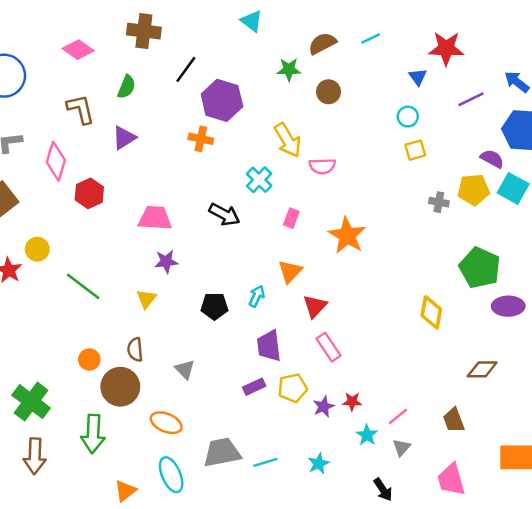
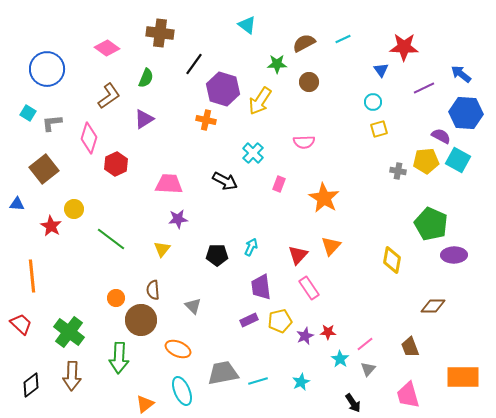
brown L-shape: (81, 109) -> (109, 96), turned 68
yellow arrow: (288, 140) -> (260, 101), moved, turned 64
orange triangle: (290, 271) -> (331, 246), moved

